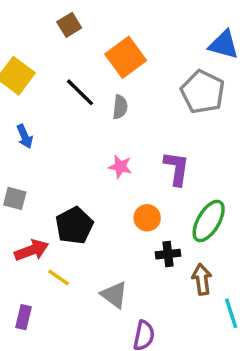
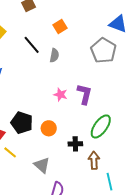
orange square: (126, 57) -> (60, 27), size x0.6
pink star: (120, 167) -> (60, 95), moved
orange circle: (147, 218) -> (49, 128), moved
black pentagon: (74, 226) -> (22, 123), turned -30

